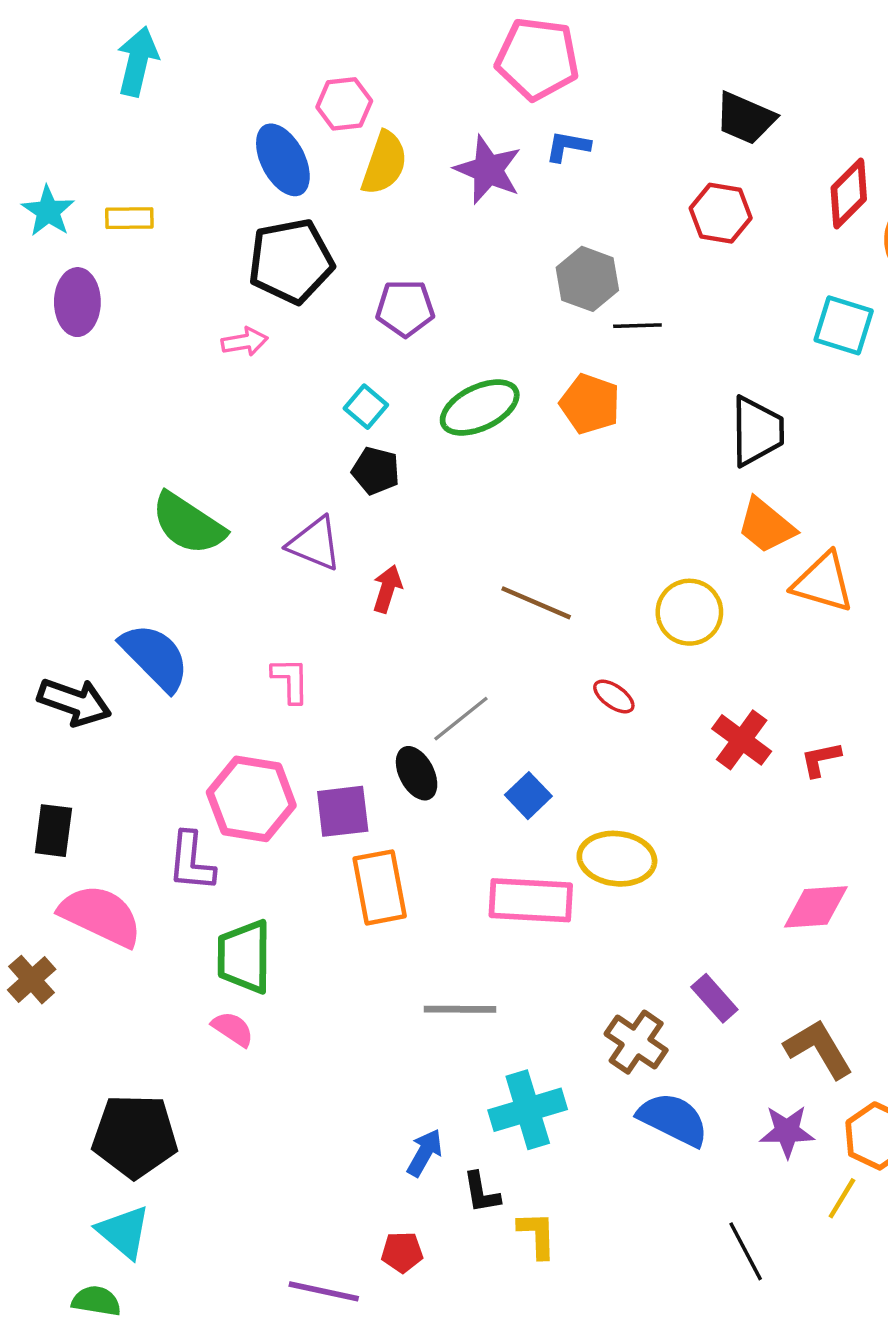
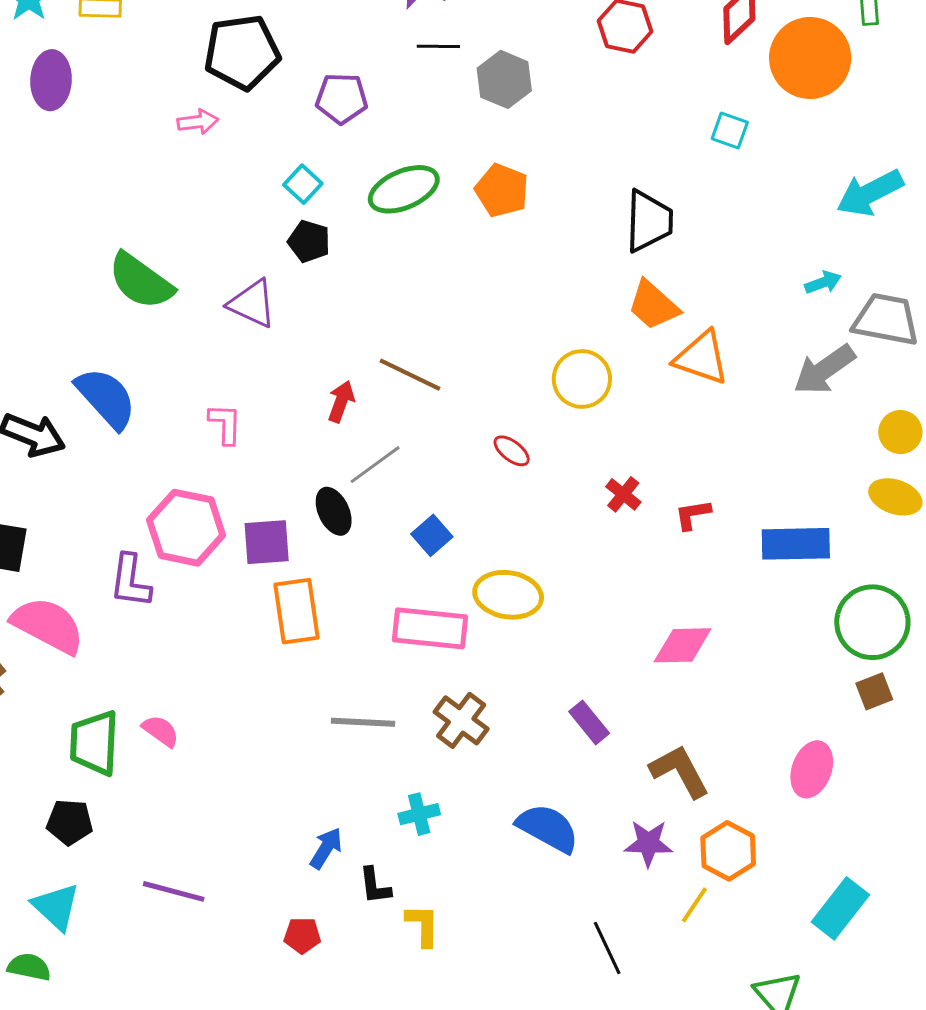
cyan square: (844, 325) -> (730, 131), size x0.7
black line: (637, 326) -> (438, 46), moved
red arrow: (387, 589) -> (341, 401), moved
brown line: (536, 603) -> (410, 375), moved
red cross: (742, 740) -> (623, 494), size x0.7
green trapezoid: (244, 957) -> (94, 743), moved
brown cross: (636, 1042) -> (461, 720), moved
cyan cross: (528, 1110) -> (419, 814), size x0.6
black pentagon: (135, 1136) -> (70, 822), size x0.6
purple line: (324, 1291) -> (174, 891), moved

